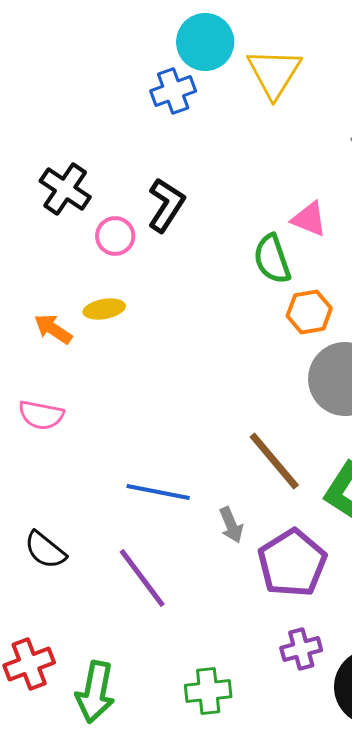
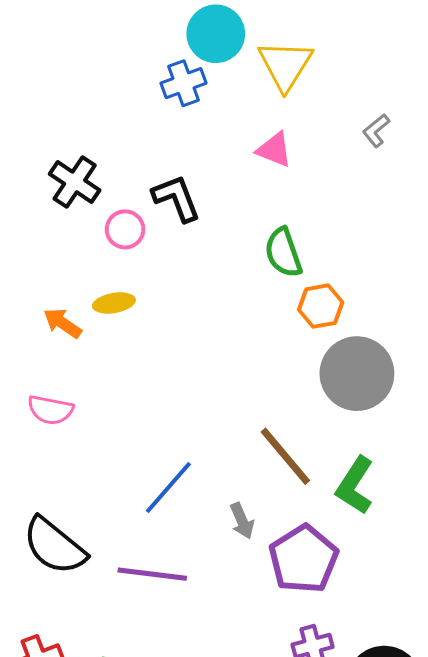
black L-shape: (166, 205) -> (176, 198), turned -54
pink triangle: (309, 219) -> (274, 150), moved
blue line: (158, 492) -> (168, 488), turned -60
black semicircle: (45, 550) -> (54, 546), size x1.5
purple line: (142, 578) -> (152, 574), turned -46

